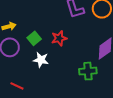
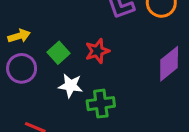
green cross: (88, 71) -> (101, 104), moved

